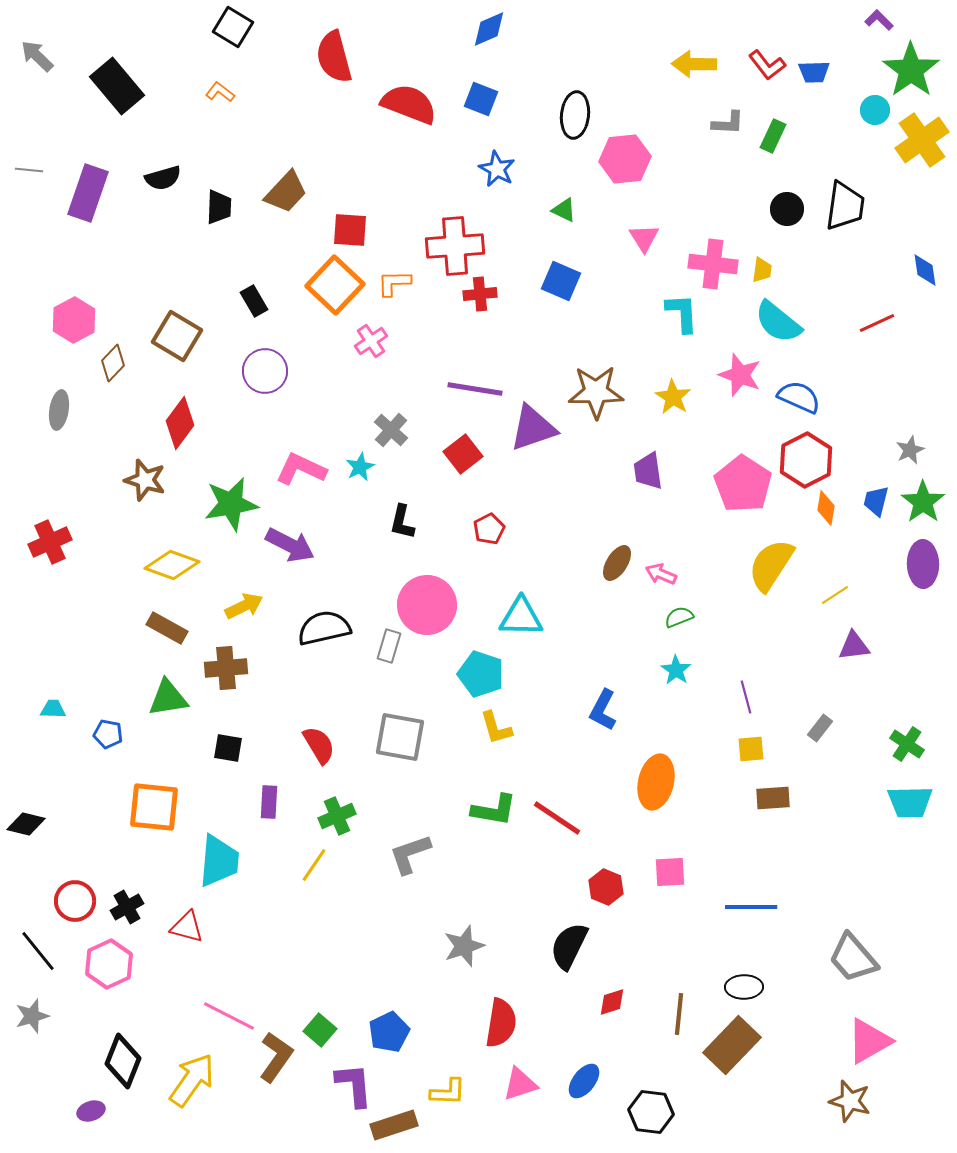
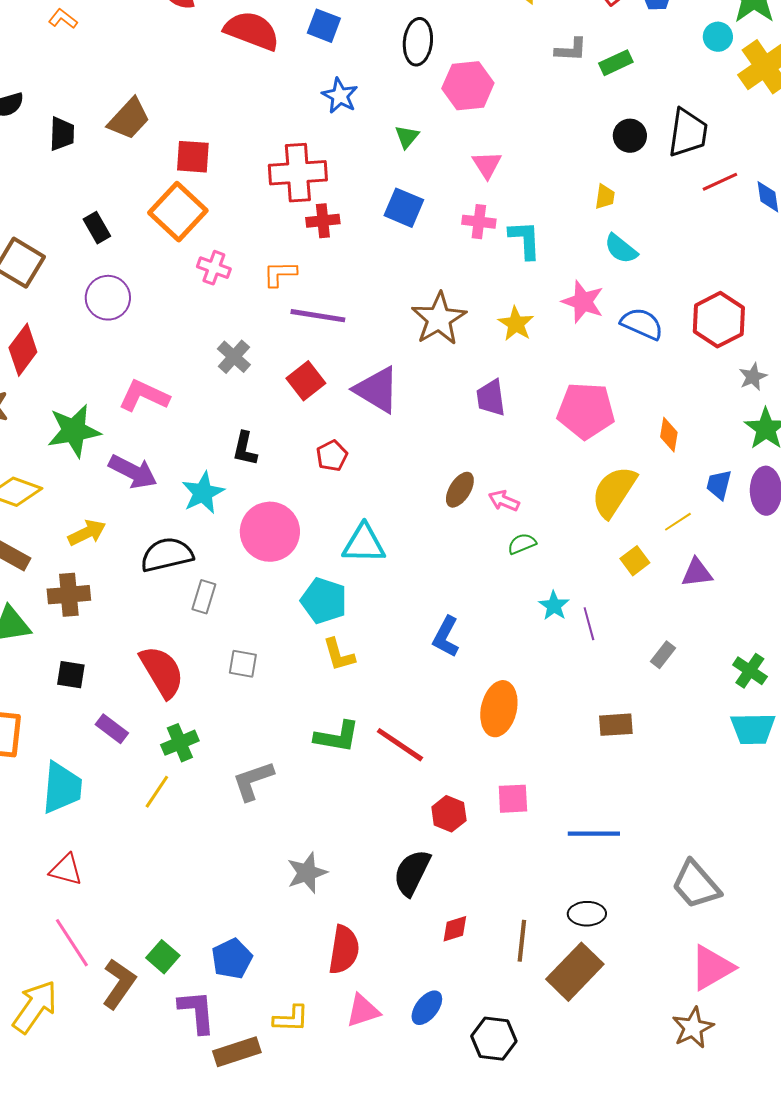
green rectangle: (773, 136) -> (616, 63), turned 40
green triangle: (564, 210) -> (407, 137), turned 44
pink cross: (713, 264) -> (479, 222), moved, size x0.7
orange L-shape: (394, 283) -> (280, 274), moved
cyan semicircle: (778, 322) -> (621, 249), size x0.7
red line: (877, 323) -> (720, 182), moved
pink cross: (371, 341) -> (214, 268), turned -36
brown star: (596, 392) -> (439, 319), turned -30
purple triangle: (533, 428) -> (377, 390), moved, turned 50
red hexagon: (806, 460) -> (719, 320), moved
cyan star: (360, 467) -> (203, 493), moved, size x1.5
pink pentagon: (743, 484) -> (586, 411), turned -30
blue trapezoid: (876, 501) -> (719, 485), moved
gray rectangle: (389, 646) -> (204, 597), moved
cyan star: (676, 670) -> (554, 606), moved
gray square: (400, 737) -> (243, 664), size x0.6
red semicircle: (319, 745) -> (162, 672), size x1.4
yellow square: (751, 749) -> (635, 561), moved, turned -32
purple rectangle: (269, 802) -> (112, 729), turned -56
red triangle: (187, 927) -> (66, 870), moved
pink line: (229, 1016) -> (72, 943), turned 30
brown star: (850, 1101) -> (693, 1028), turned 30

